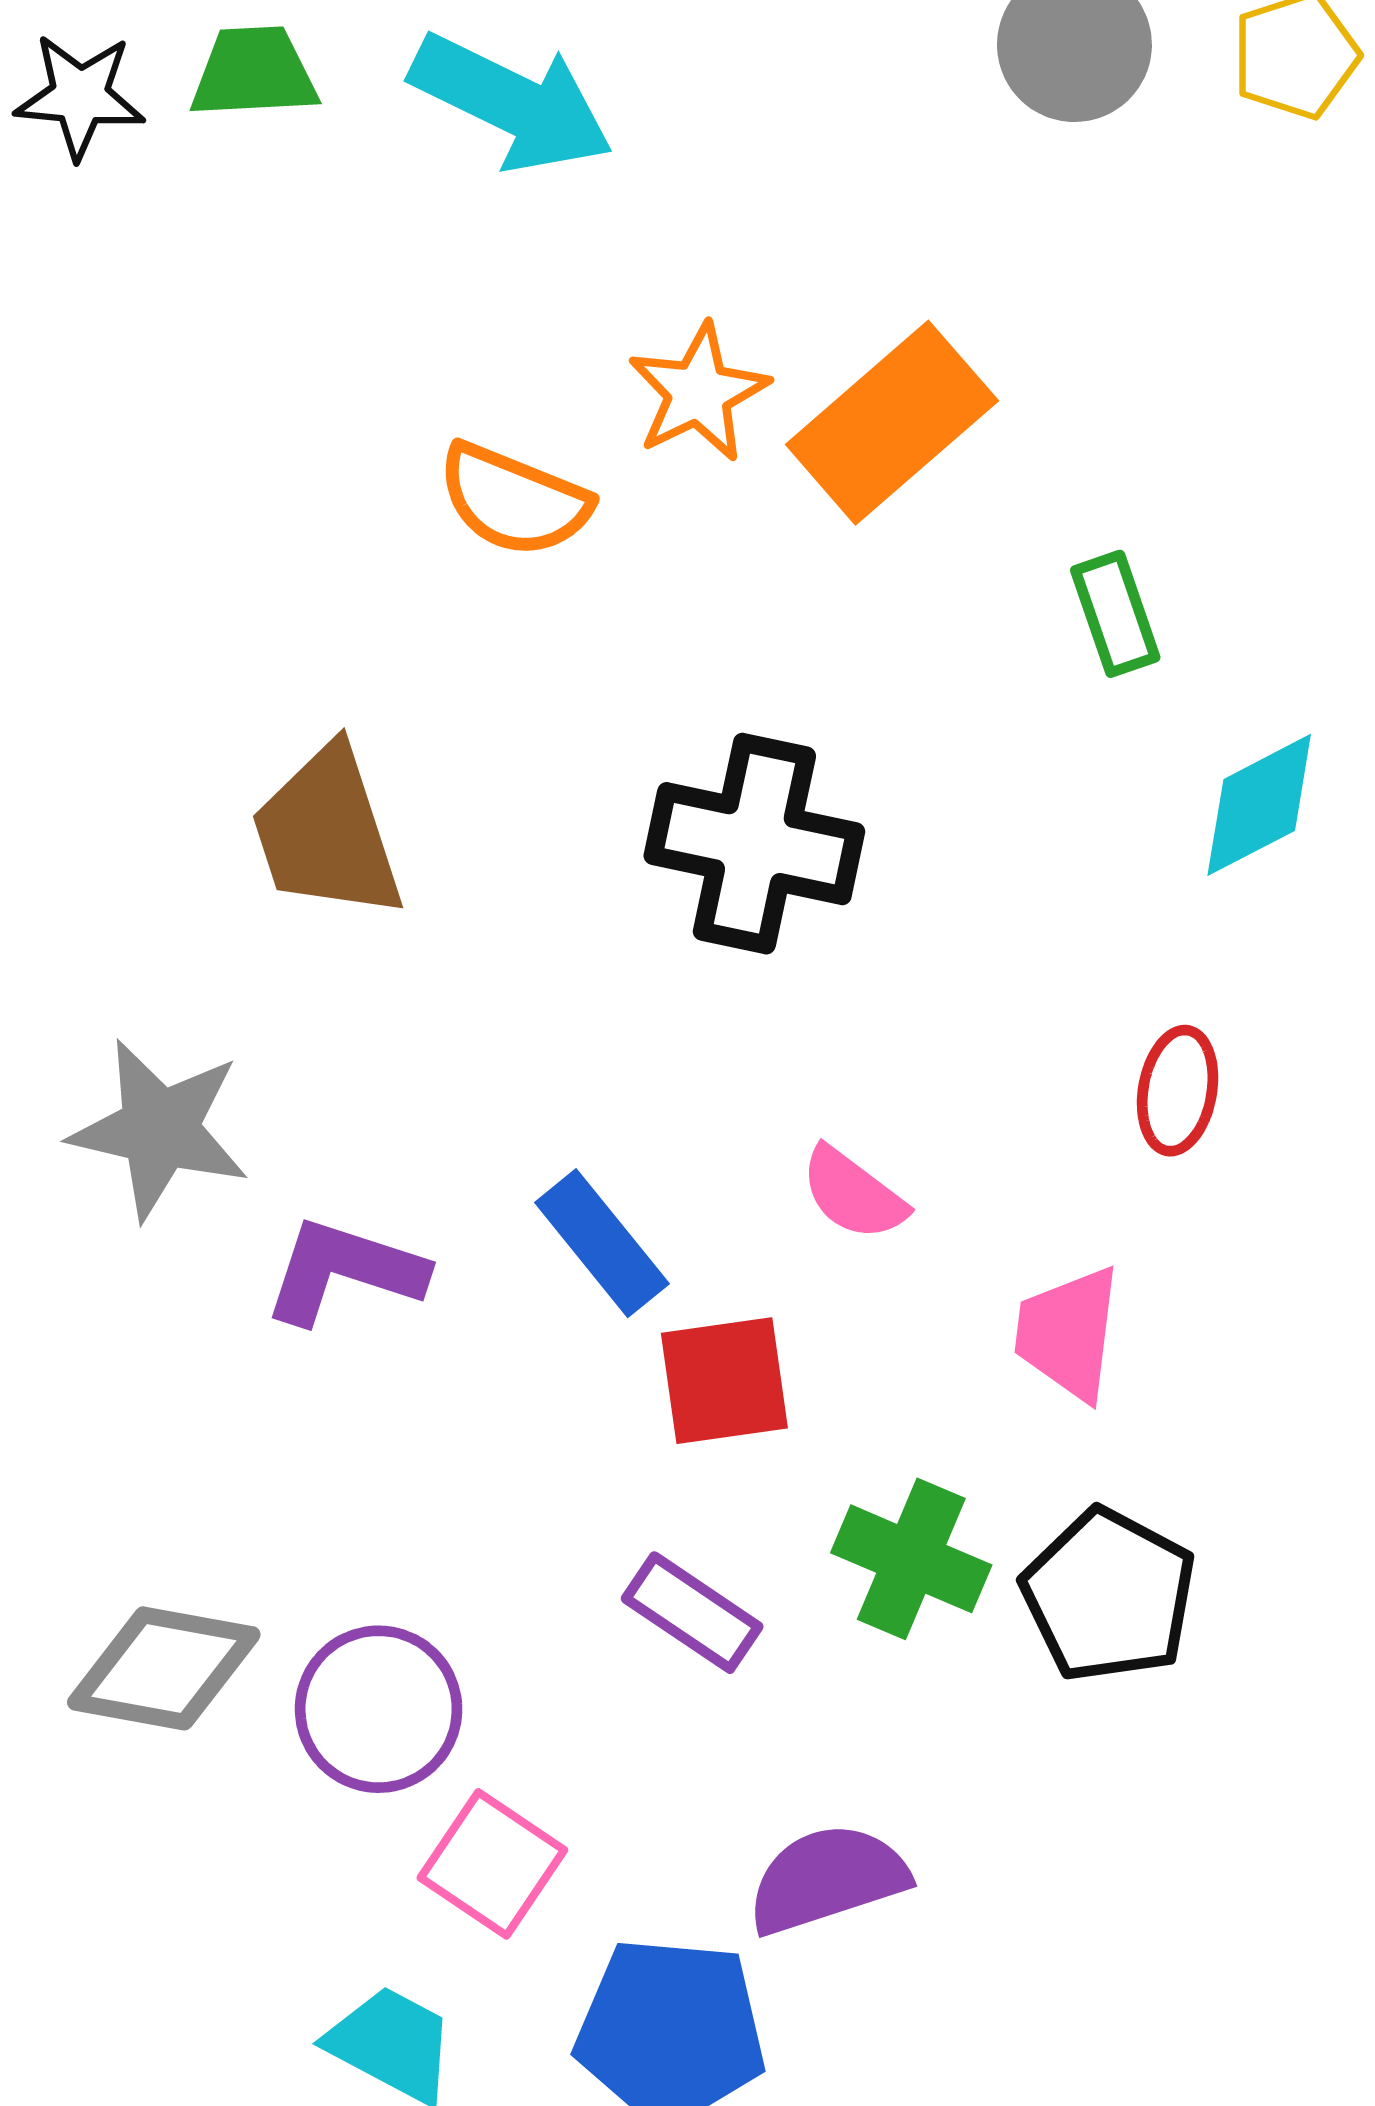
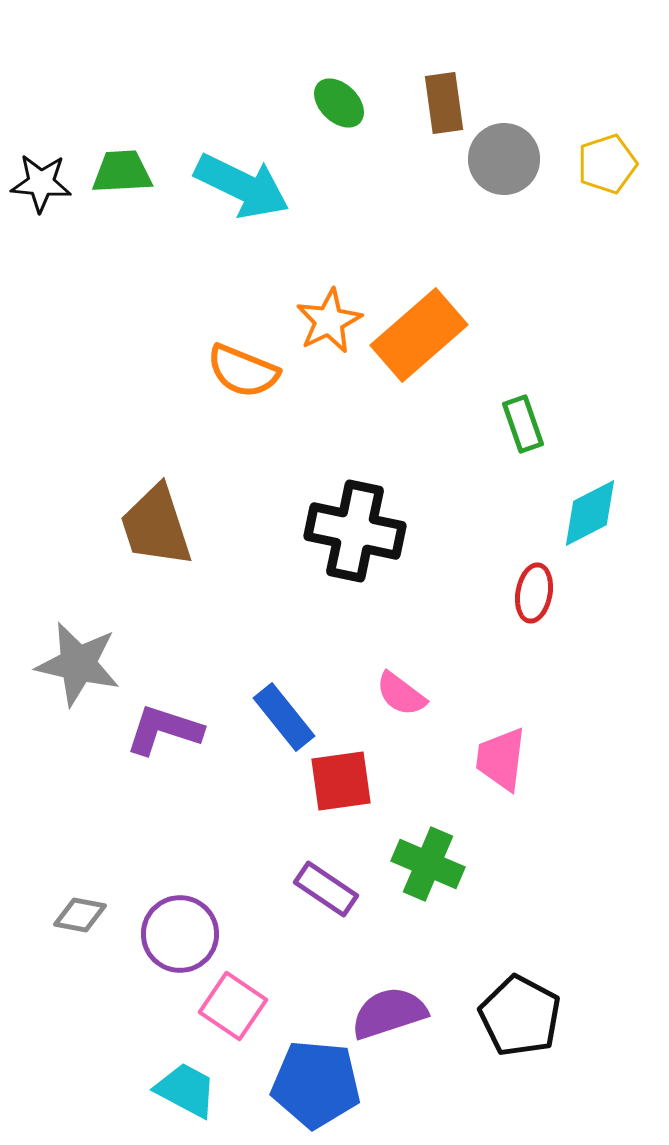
red ellipse: (1178, 1091) -> (534, 593), moved
black pentagon: (1109, 1595) -> (520, 1016), moved
gray diamond: (164, 1668) -> (80, 915), size x0.6

